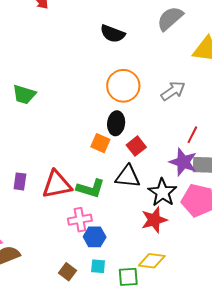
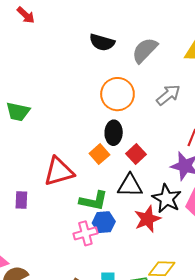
gray semicircle: (170, 18) -> (145, 50), moved
orange square: (100, 143) -> (99, 154), turned 30
red triangle: (57, 185) -> (59, 172), moved
red star: (154, 220) -> (147, 219), moved
blue hexagon: (95, 237) -> (104, 222), moved

